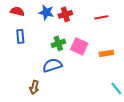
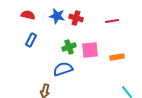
red cross: (65, 14) -> (76, 18), turned 32
blue rectangle: (20, 36) -> (31, 40), turned 32
pink square: (79, 46) -> (90, 50), turned -30

